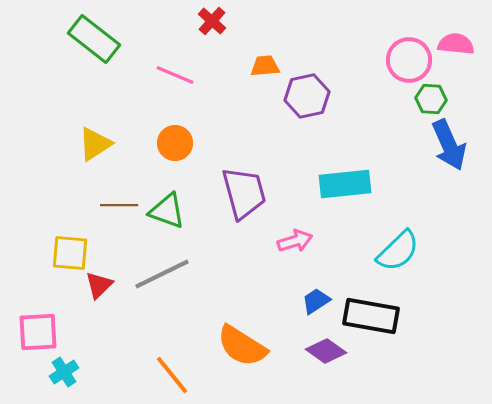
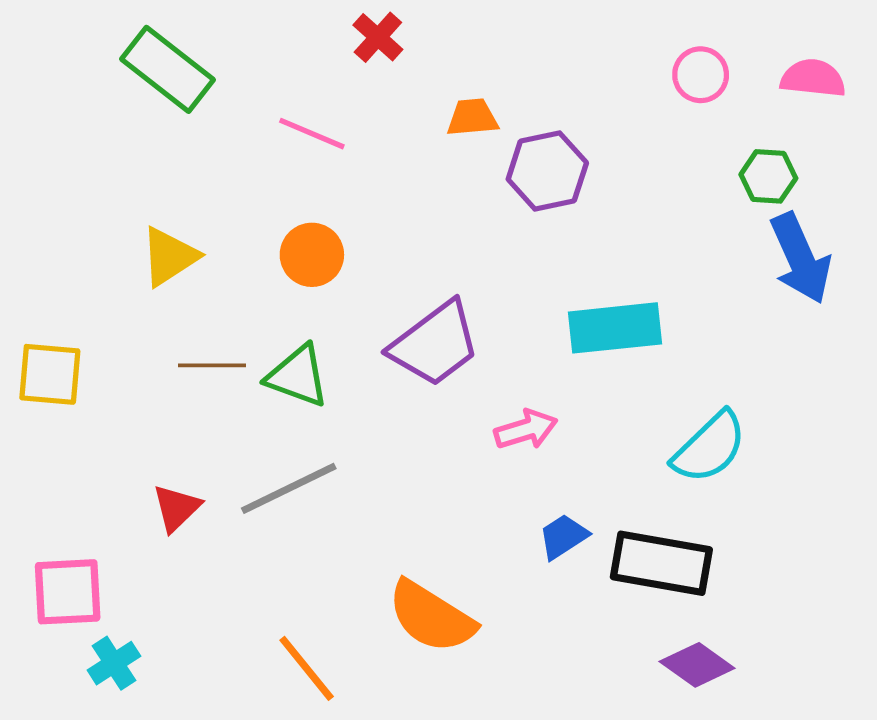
pink circle: (409, 60) -> (701, 75), moved, size x0.7
purple trapezoid: (244, 193) -> (435, 344), turned 68
yellow square: (70, 253) -> (50, 374), moved
purple diamond: (326, 351) -> (697, 665), moved

